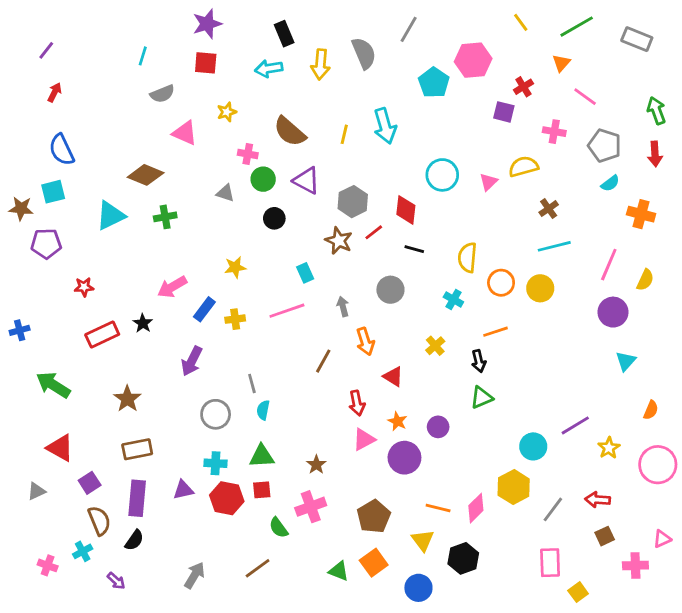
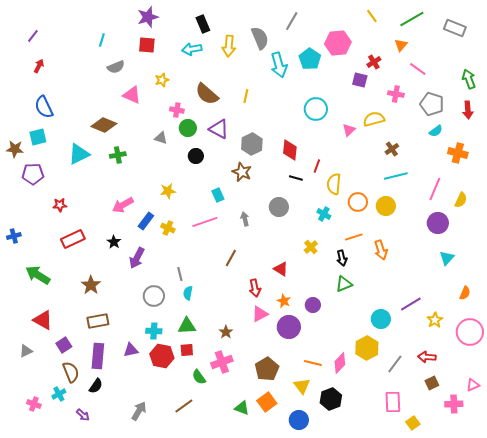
cyan arrow: (385, 126) -> (279, 65), moved
cyan circle: (442, 175) -> (316, 109), moved
red line: (374, 232) -> (317, 166), moved, turned -32
yellow cross: (235, 319) -> (168, 228), turned 32
black star: (143, 323) -> (114, 242), moved
orange arrow: (365, 341) -> (381, 250), moved

